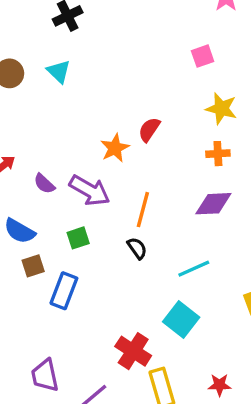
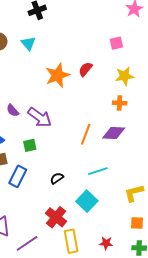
yellow star: (221, 109) -> (124, 76), turned -30
red semicircle: (149, 130) -> (85, 69), moved
orange star: (115, 148) -> (57, 75), moved, size x1.4
orange line: (143, 210) -> (86, 134), moved
black semicircle: (137, 248) -> (57, 178), moved, turned -96

